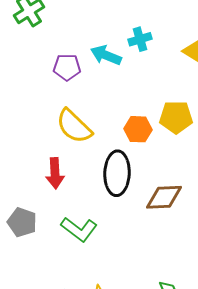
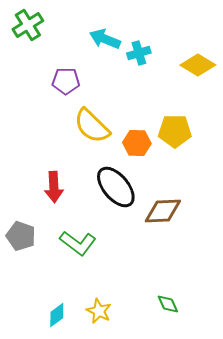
cyan arrow: (106, 55) -> (105, 39), moved
yellow semicircle: (74, 126) -> (92, 126), moved
black ellipse: (117, 173) -> (116, 187), turned -42

